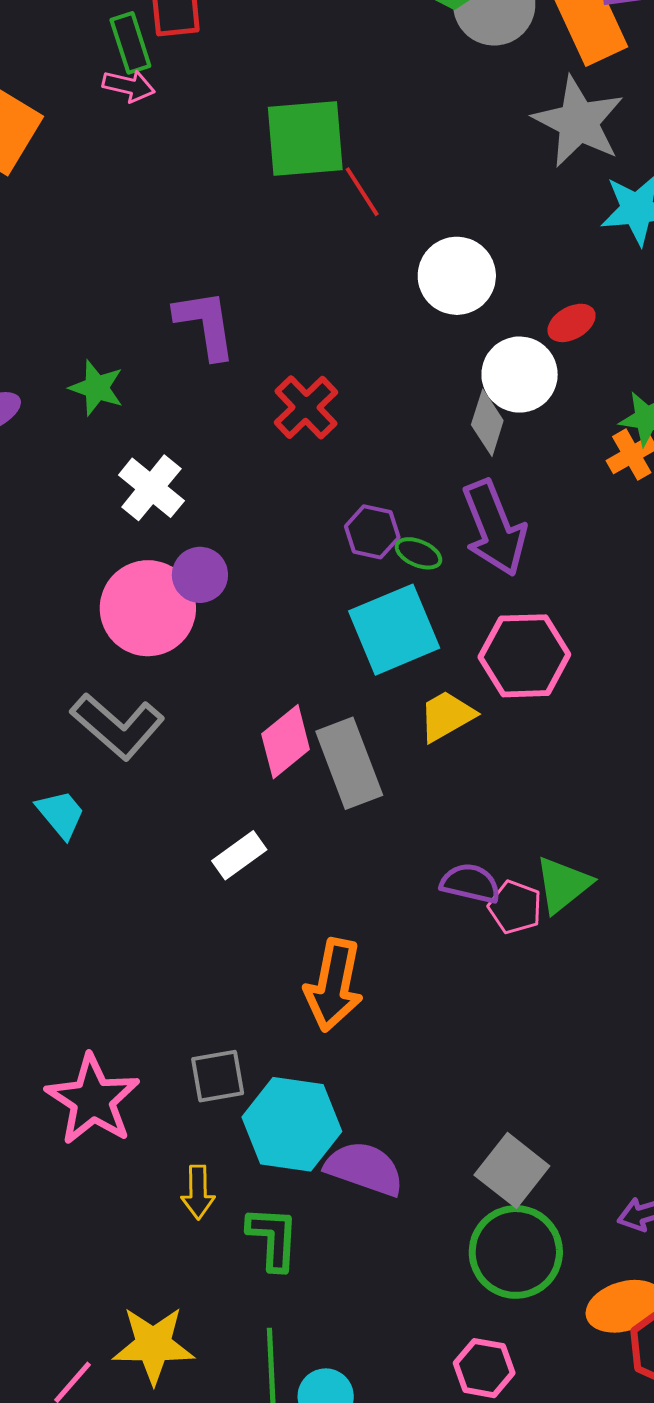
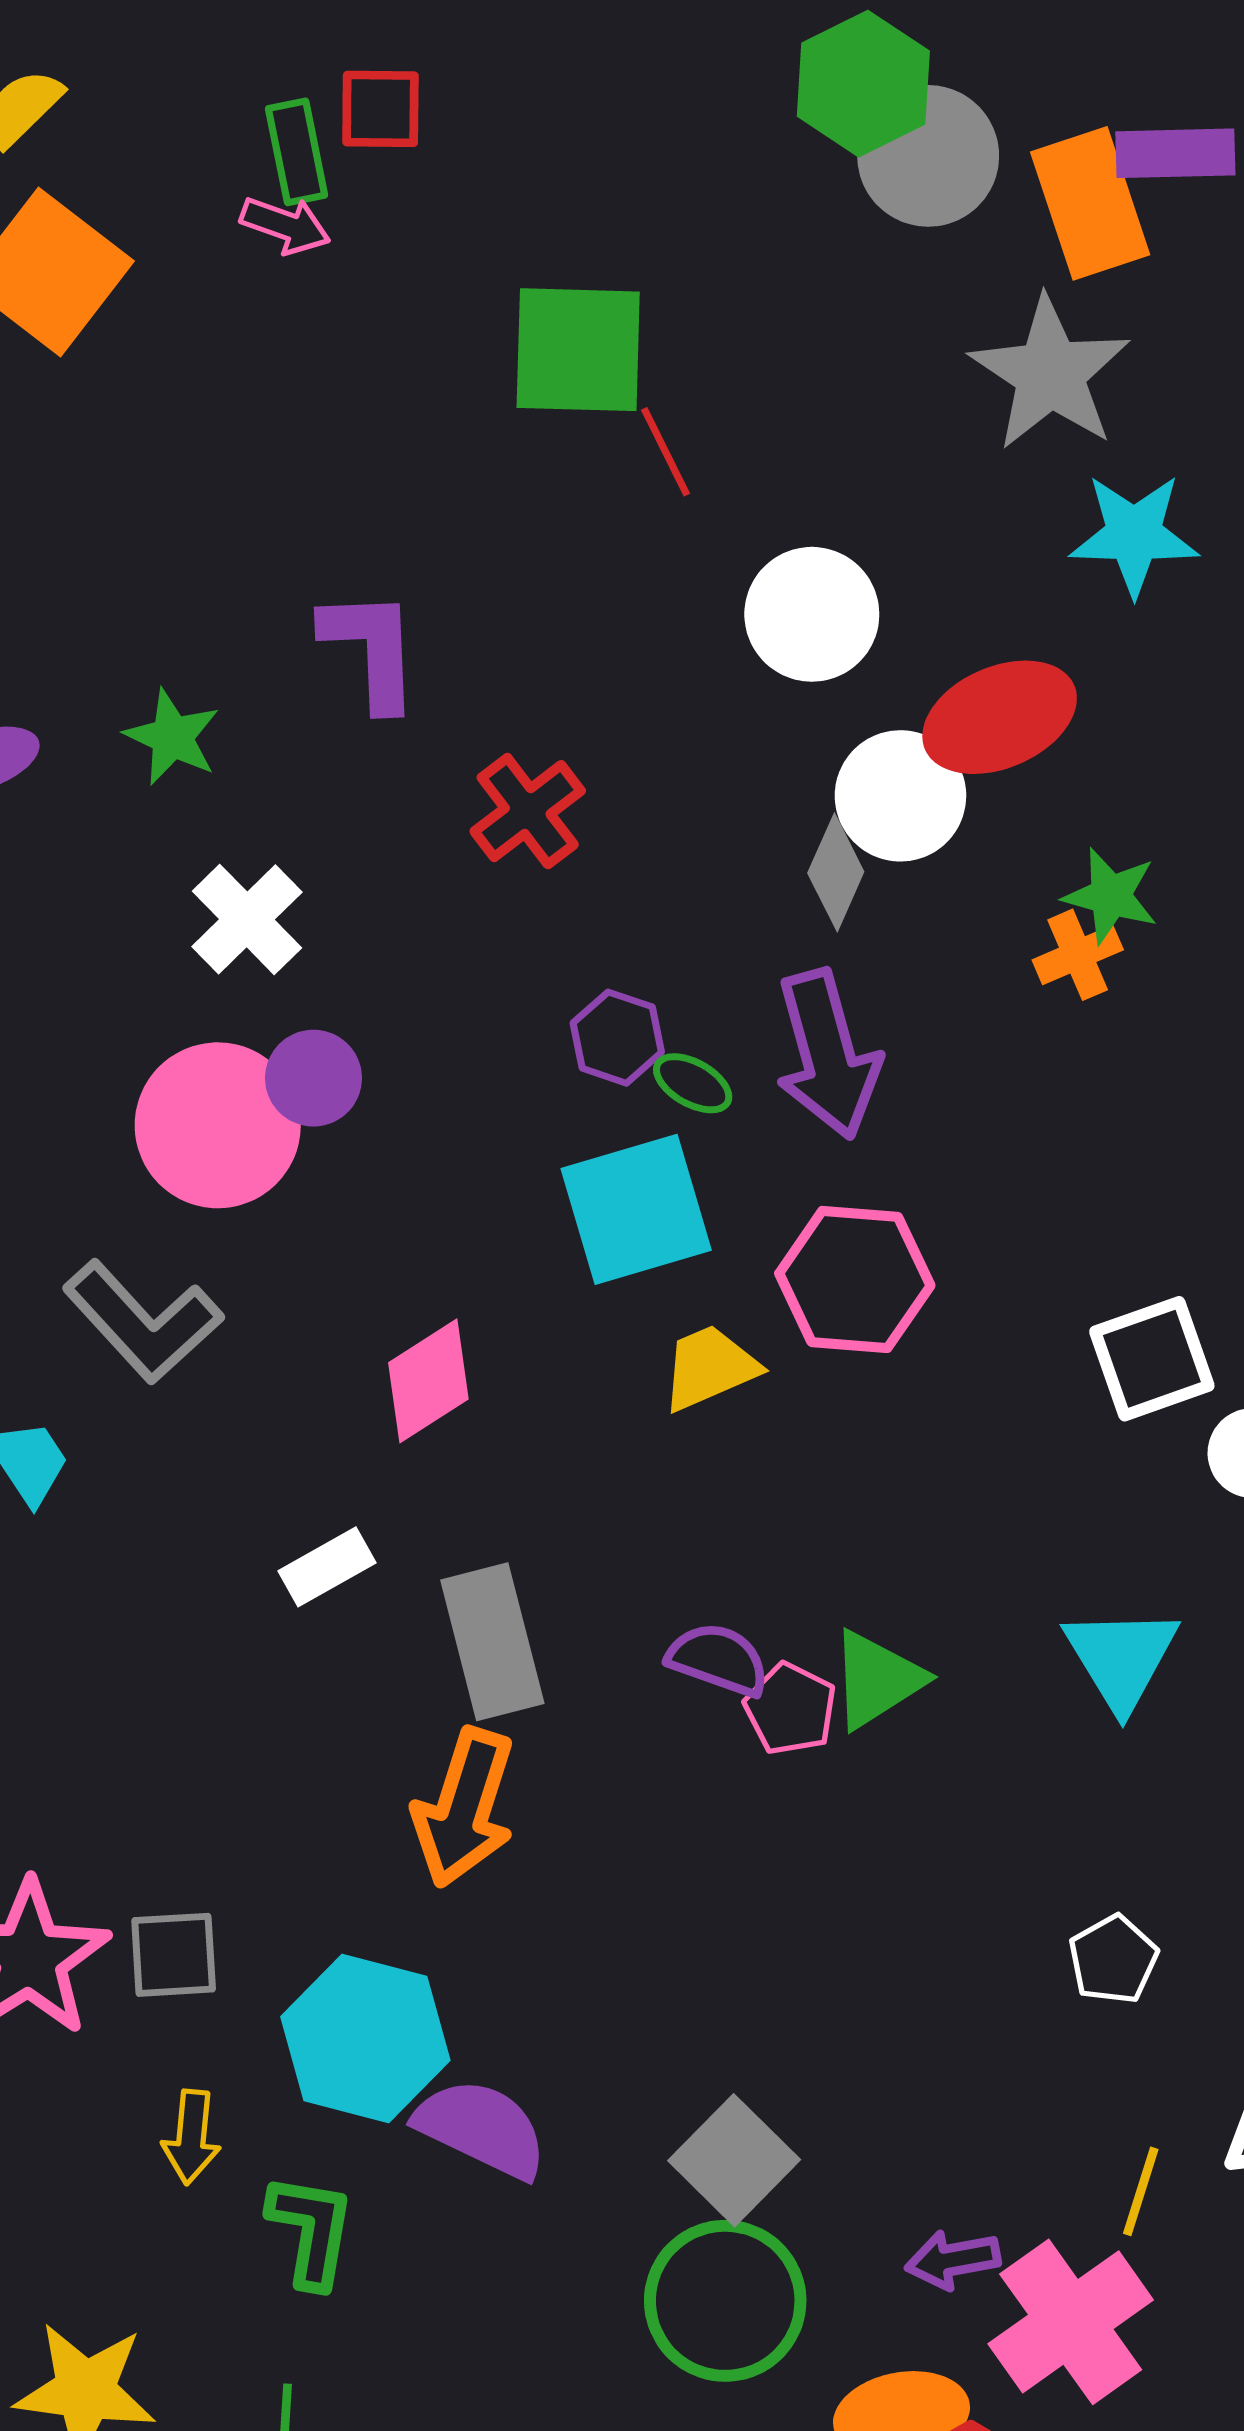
red ellipse: (572, 323) -> (1000, 717), size x1.8
gray rectangle: (349, 763) -> (492, 1642), moved
gray square: (218, 1076) -> (174, 1955), moved

